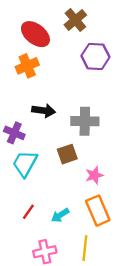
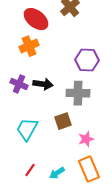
purple hexagon: (95, 56) -> (87, 60), moved
purple cross: (14, 133) -> (19, 84), moved

